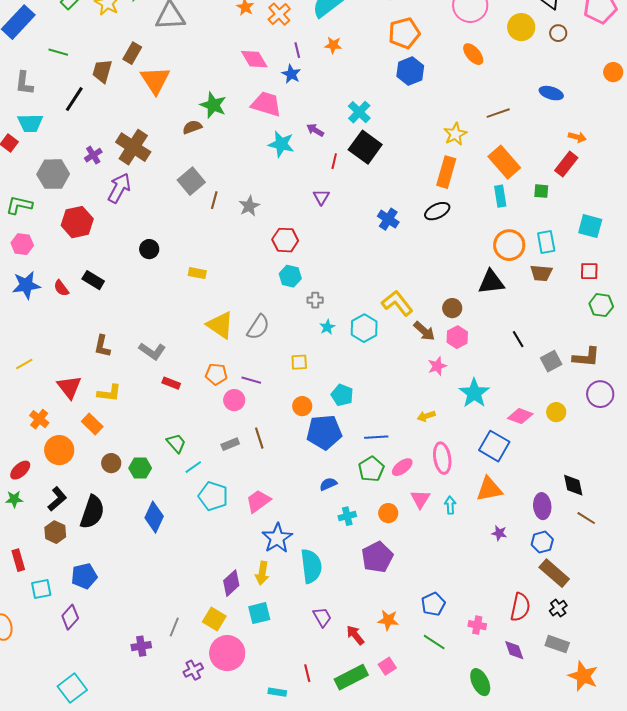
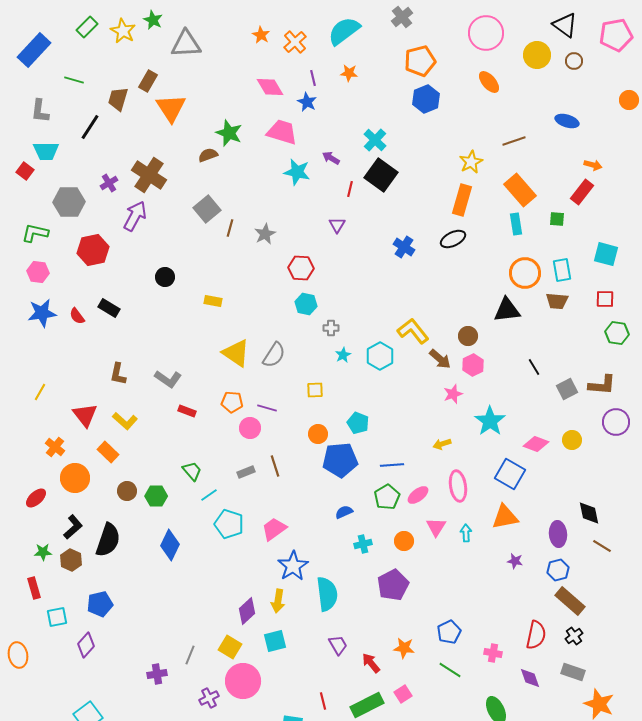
yellow line: (24, 364) -> (40, 392), turned -30
yellow L-shape: (109, 393) -> (125, 421), turned 35
green star: (14, 499) -> (43, 552), moved

